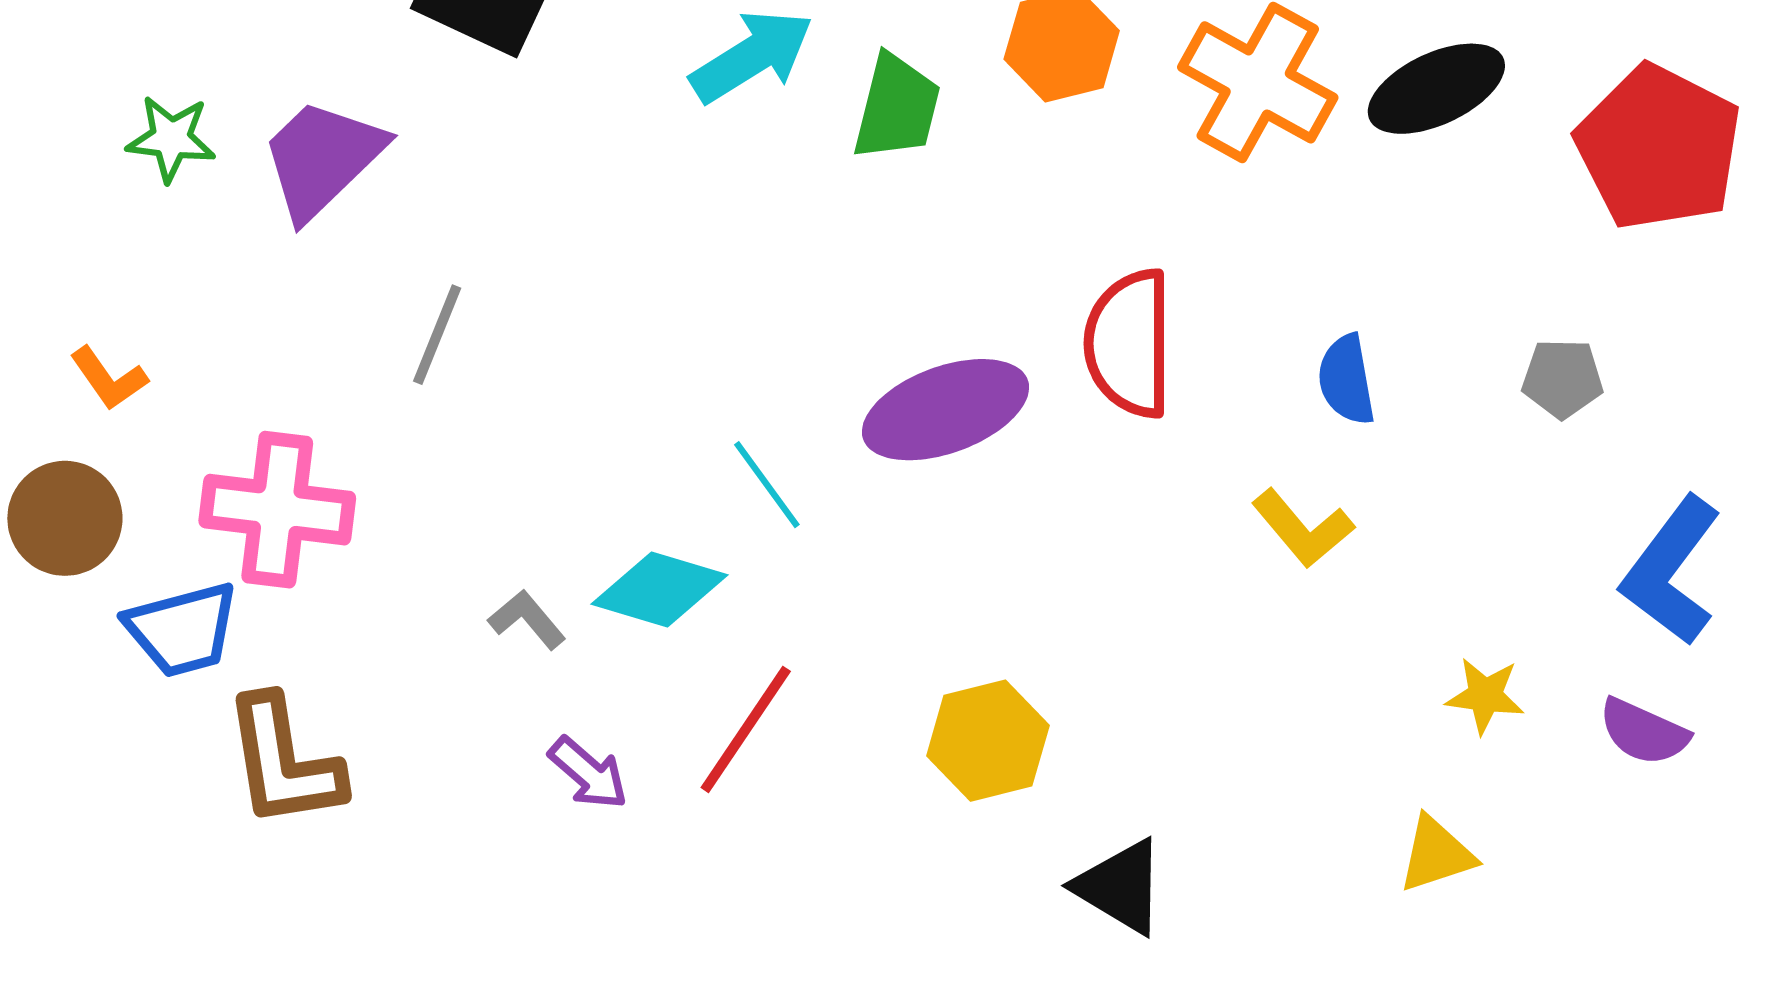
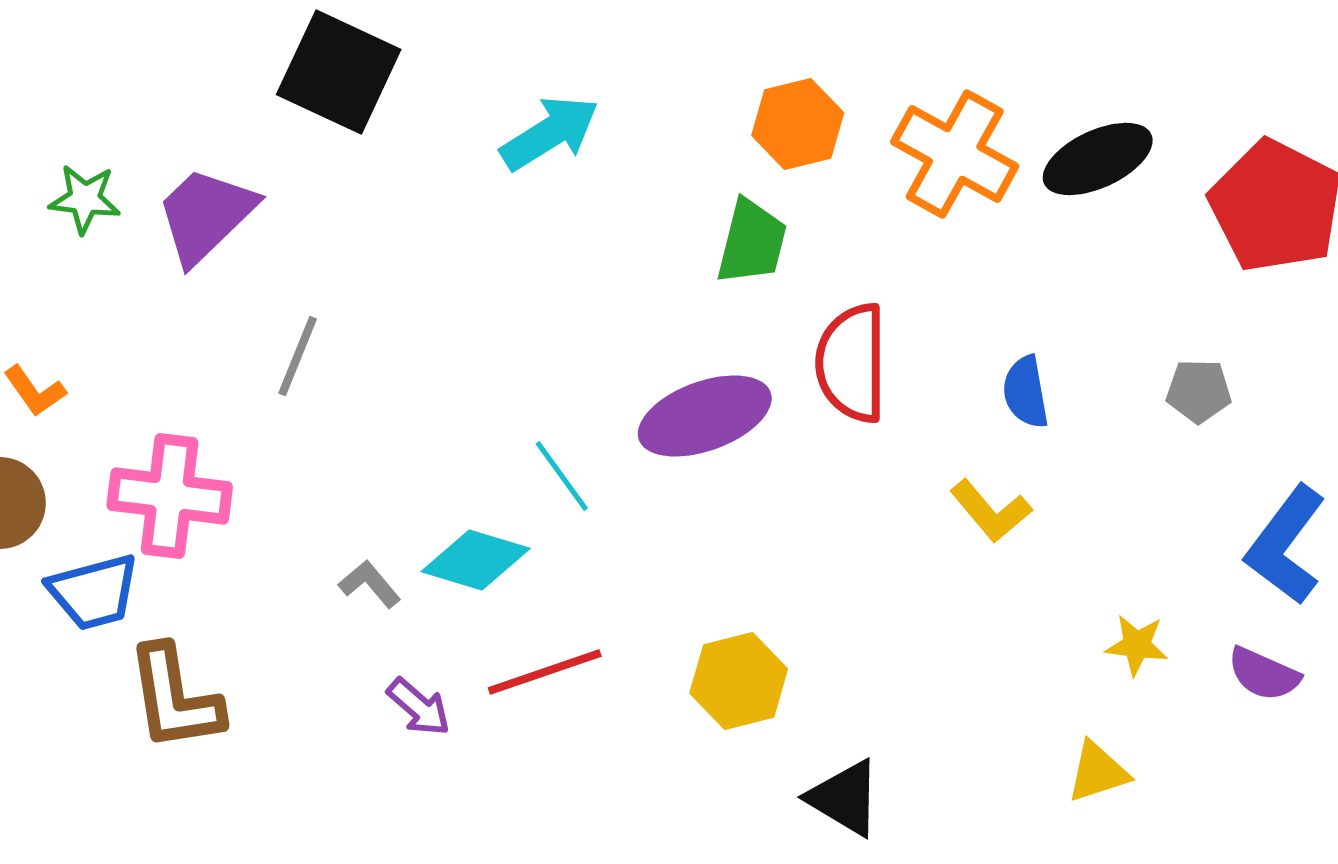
green trapezoid: (897, 107) -> (752, 242), moved
red line: (746, 729) -> (545, 672), turned 37

